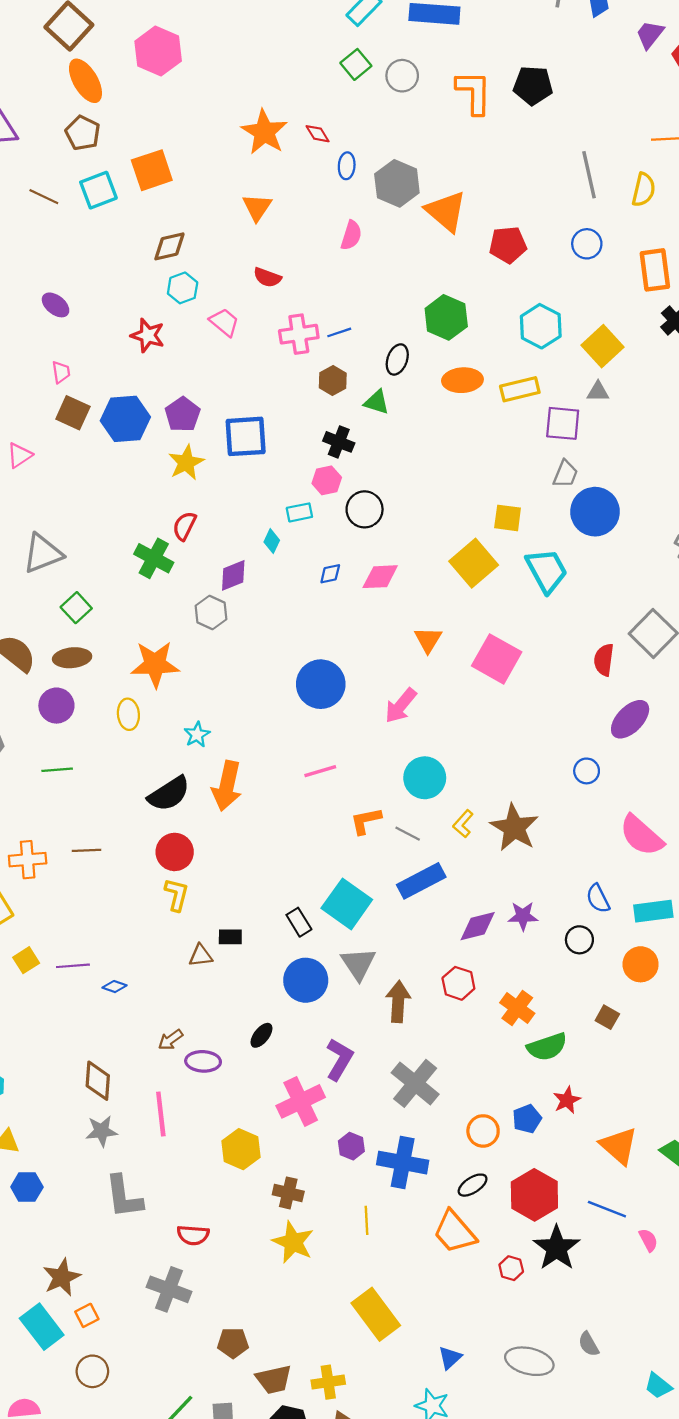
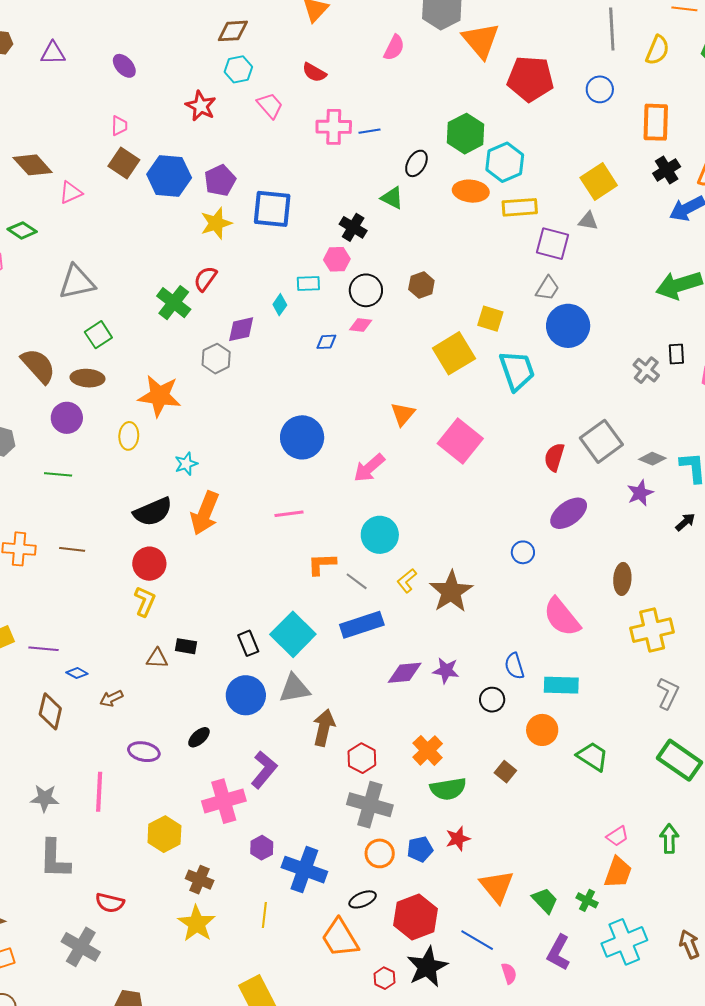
red pentagon: (508, 245) -> (530, 79), size x1.4
cyan hexagon: (541, 326) -> (505, 162), moved
brown hexagon: (333, 380) -> (421, 285), moved
pink diamond: (380, 577) -> (361, 325), moved, size x0.7
gray triangle: (358, 964) -> (294, 688), turned 44
red hexagon: (458, 983) -> (362, 758), moved
brown arrow: (170, 1040) -> (111, 698), moved
brown diamond: (98, 1081) -> (50, 711), moved
gray cross: (415, 1083) -> (370, 805), moved, turned -33

